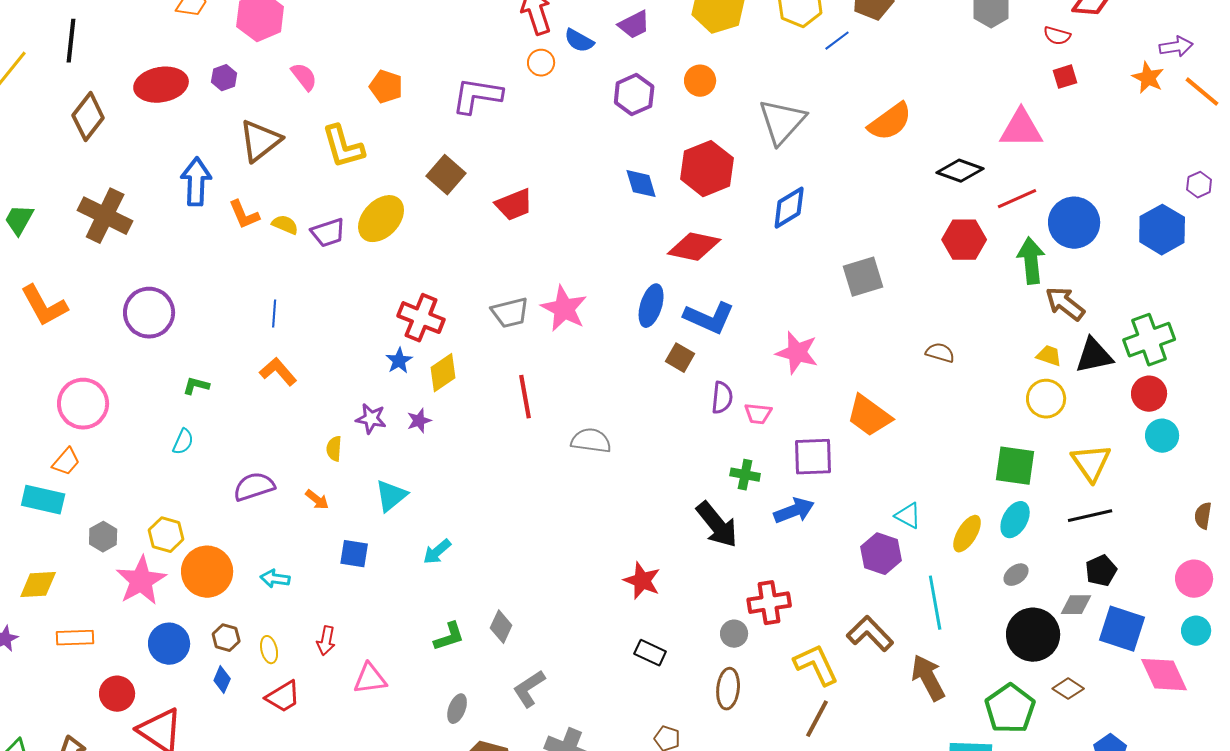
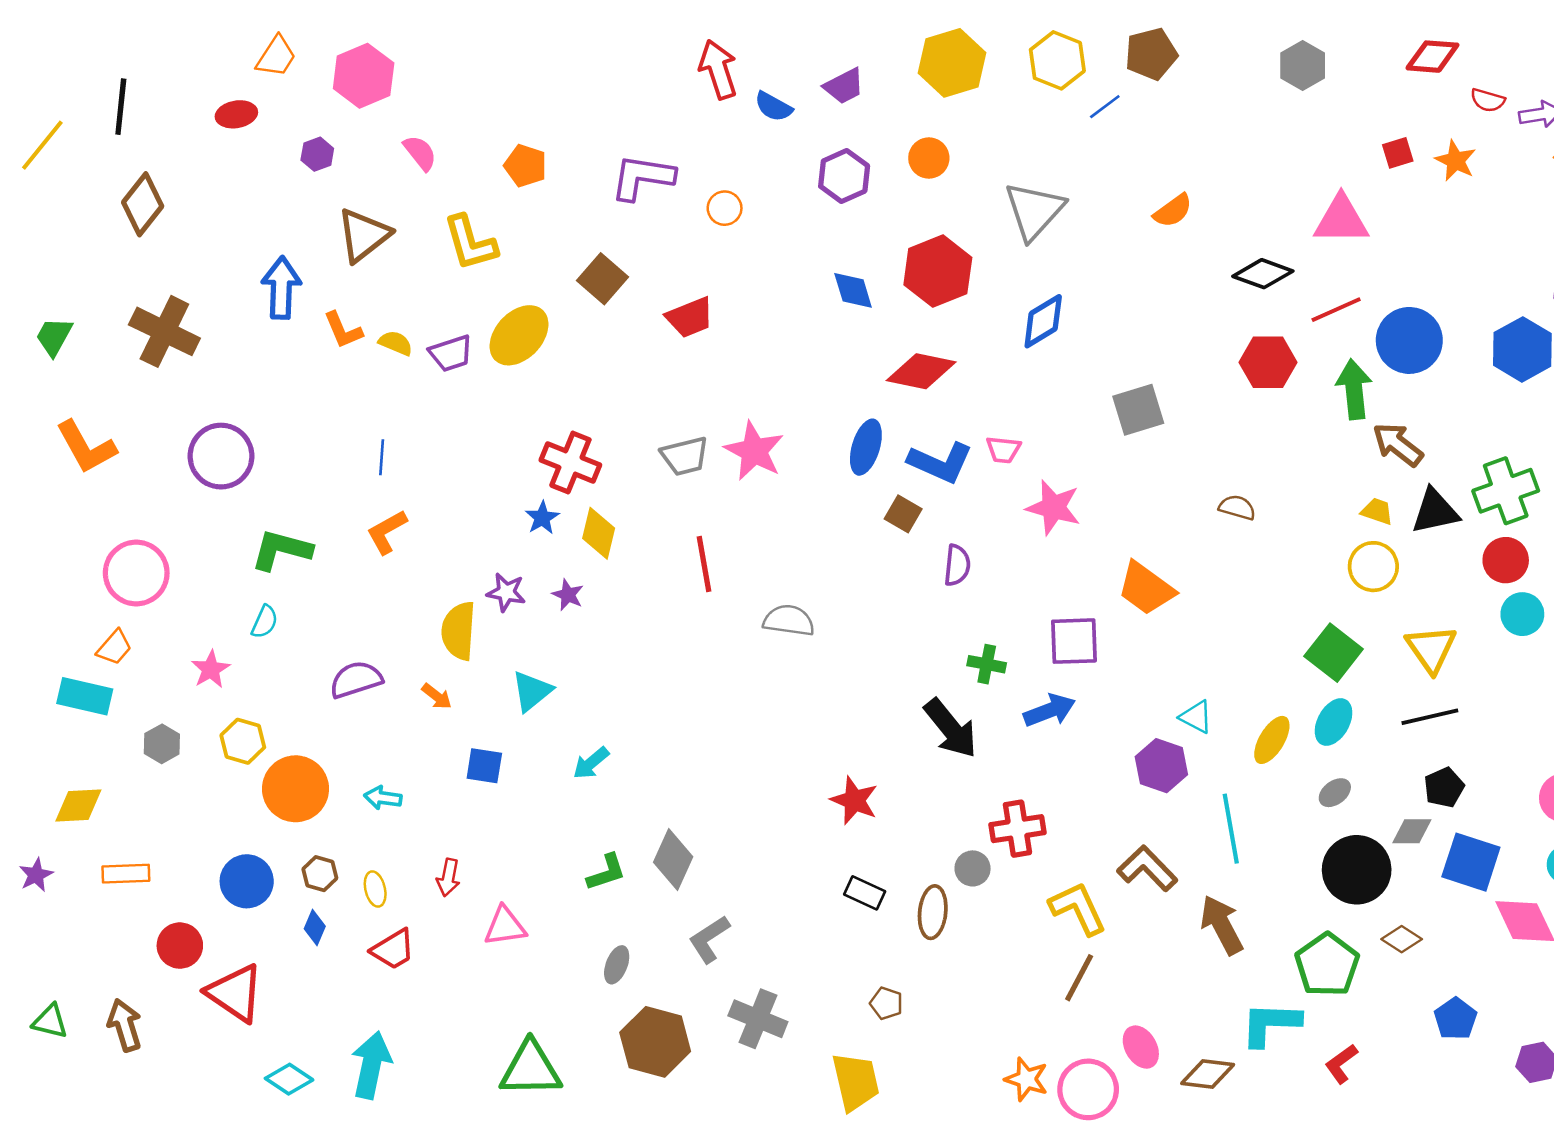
red semicircle: (1057, 36) -> (1488, 100), moved
orange circle: (541, 63) -> (725, 208), moved
orange star: (1148, 78) -> (1456, 161), moved
red ellipse: (161, 85) -> (236, 114), moved, size x0.6
orange semicircle: (890, 122) -> (1173, 211), size x0.7
orange L-shape: (278, 372) -> (387, 532), turned -78
yellow diamond: (443, 373) -> (599, 533), turned -42
green L-shape: (196, 386) -> (281, 550), size x1.8
pink trapezoid: (758, 414) -> (1003, 450), moved
purple star: (419, 421) -> (568, 595), turned -30
yellow semicircle: (334, 449) -> (459, 631), size x1.8
green square: (1015, 466) -> (1334, 653), turned 30
pink star: (141, 581) -> (211, 669), moved, size x0.6
gray diamond: (501, 627) -> (673, 859), size x1.4
brown ellipse: (728, 689) -> (933, 912), moved

